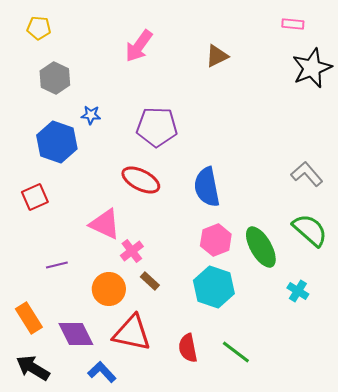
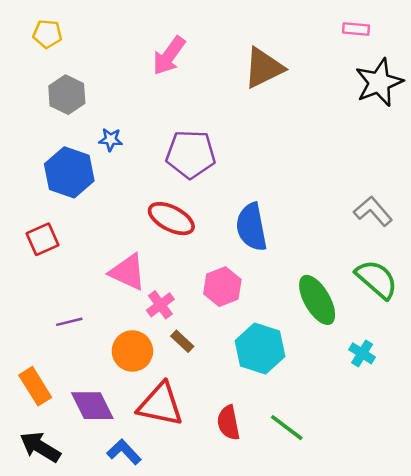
brown triangle: (217, 56) -> (264, 68), size x1.5
pink hexagon: (216, 240) -> (222, 287), moved

